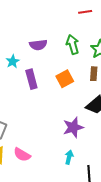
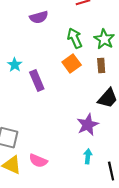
purple semicircle: (38, 45) -> (39, 17), moved
orange square: (65, 79) -> (72, 64), moved

